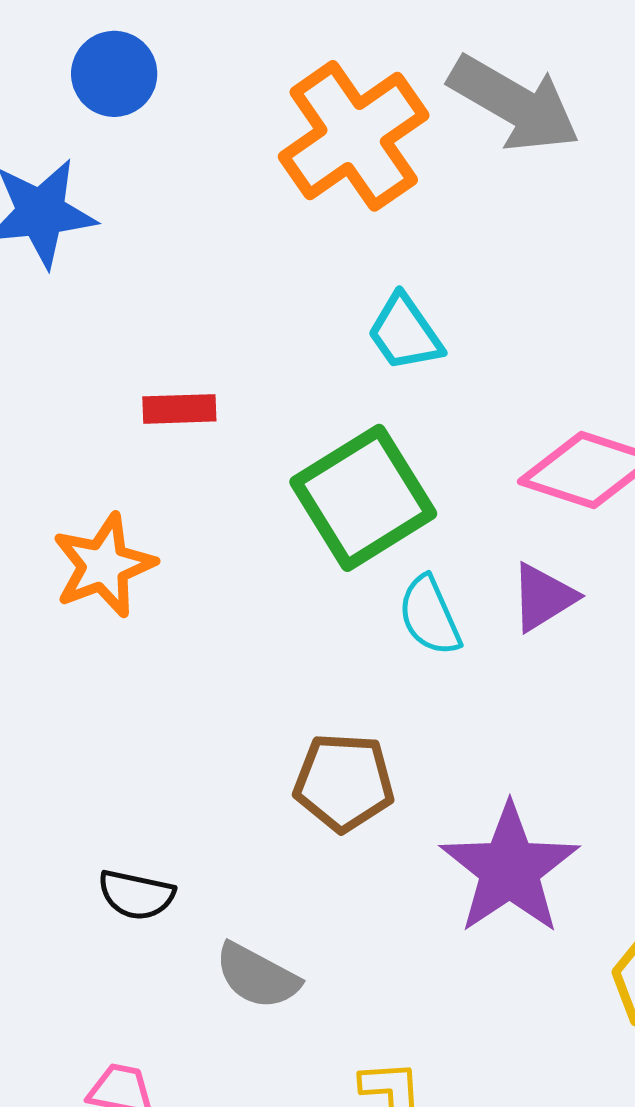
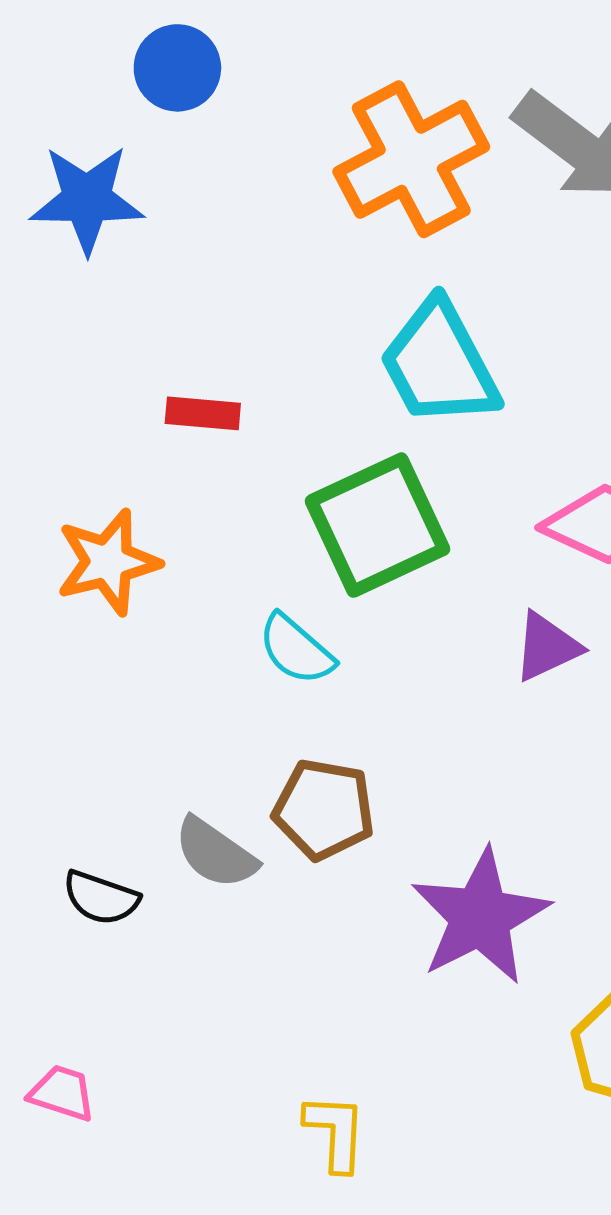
cyan trapezoid: (405, 333) -> (439, 364), size x1.6
cyan semicircle: (430, 616) -> (296, 650), moved, turned -32
gray semicircle: (257, 976) -> (215, 853), moved

